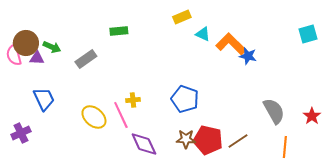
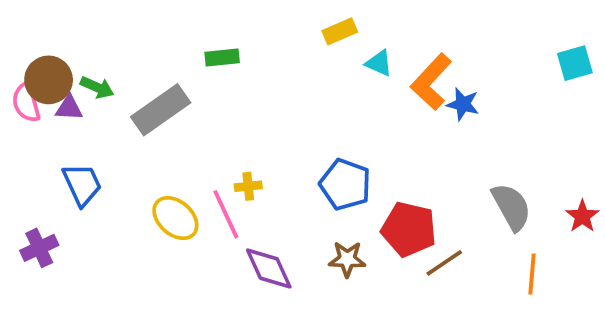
orange L-shape: (231, 44) -> (431, 82), turned -92
gray rectangle: (86, 59) -> (161, 110), size x1.4
red pentagon: (208, 140) -> (409, 229), moved

